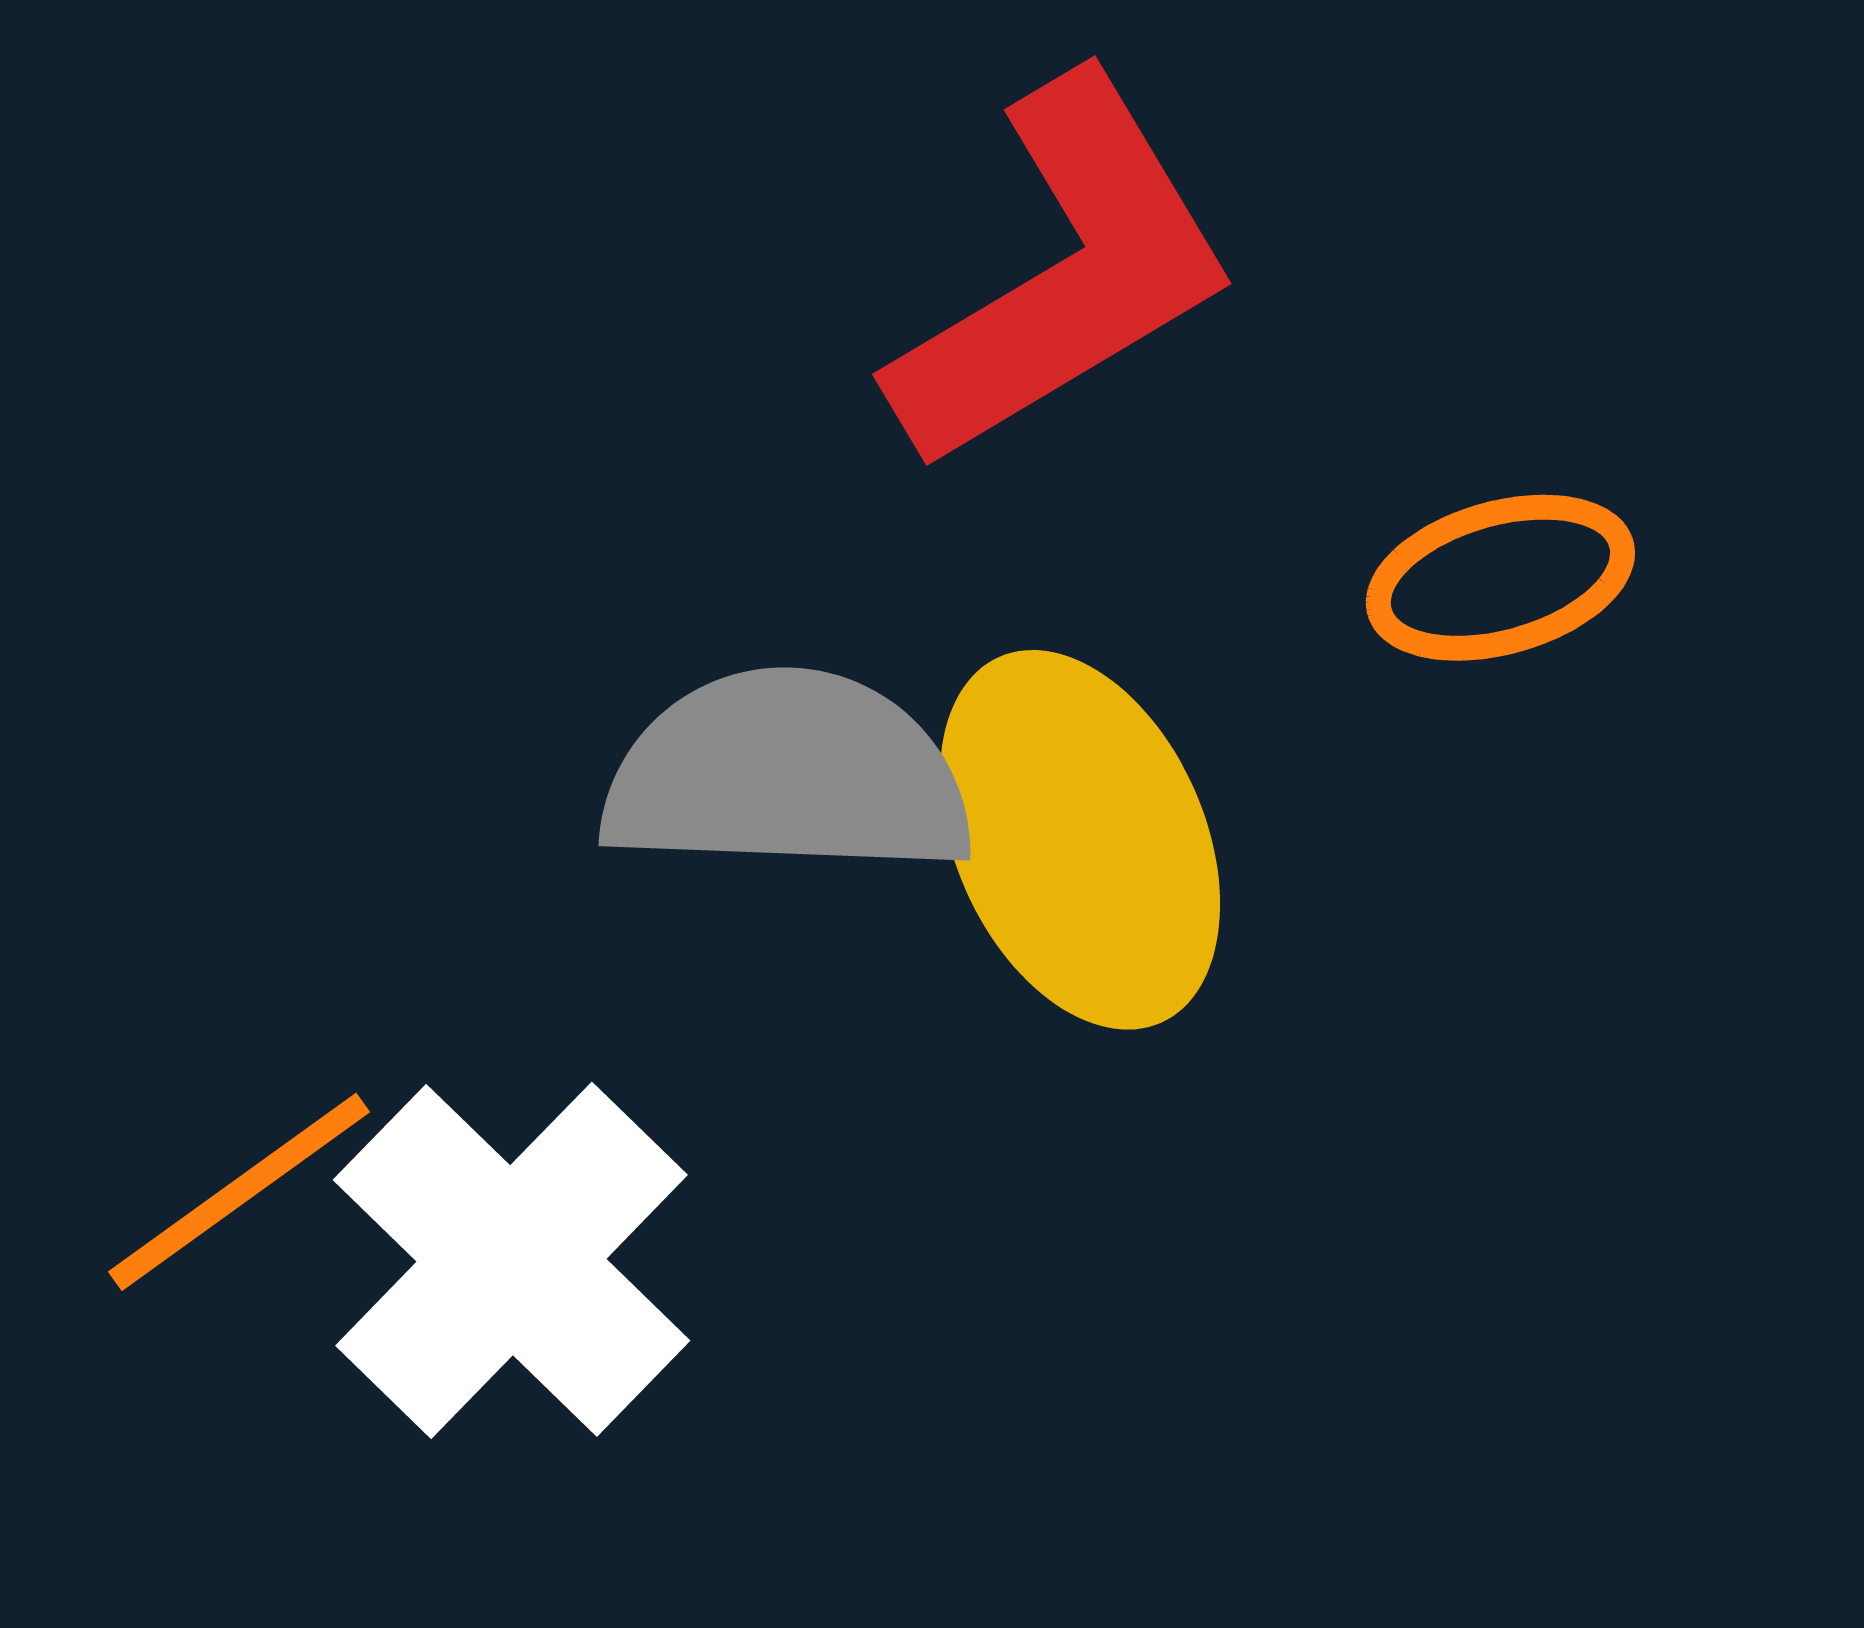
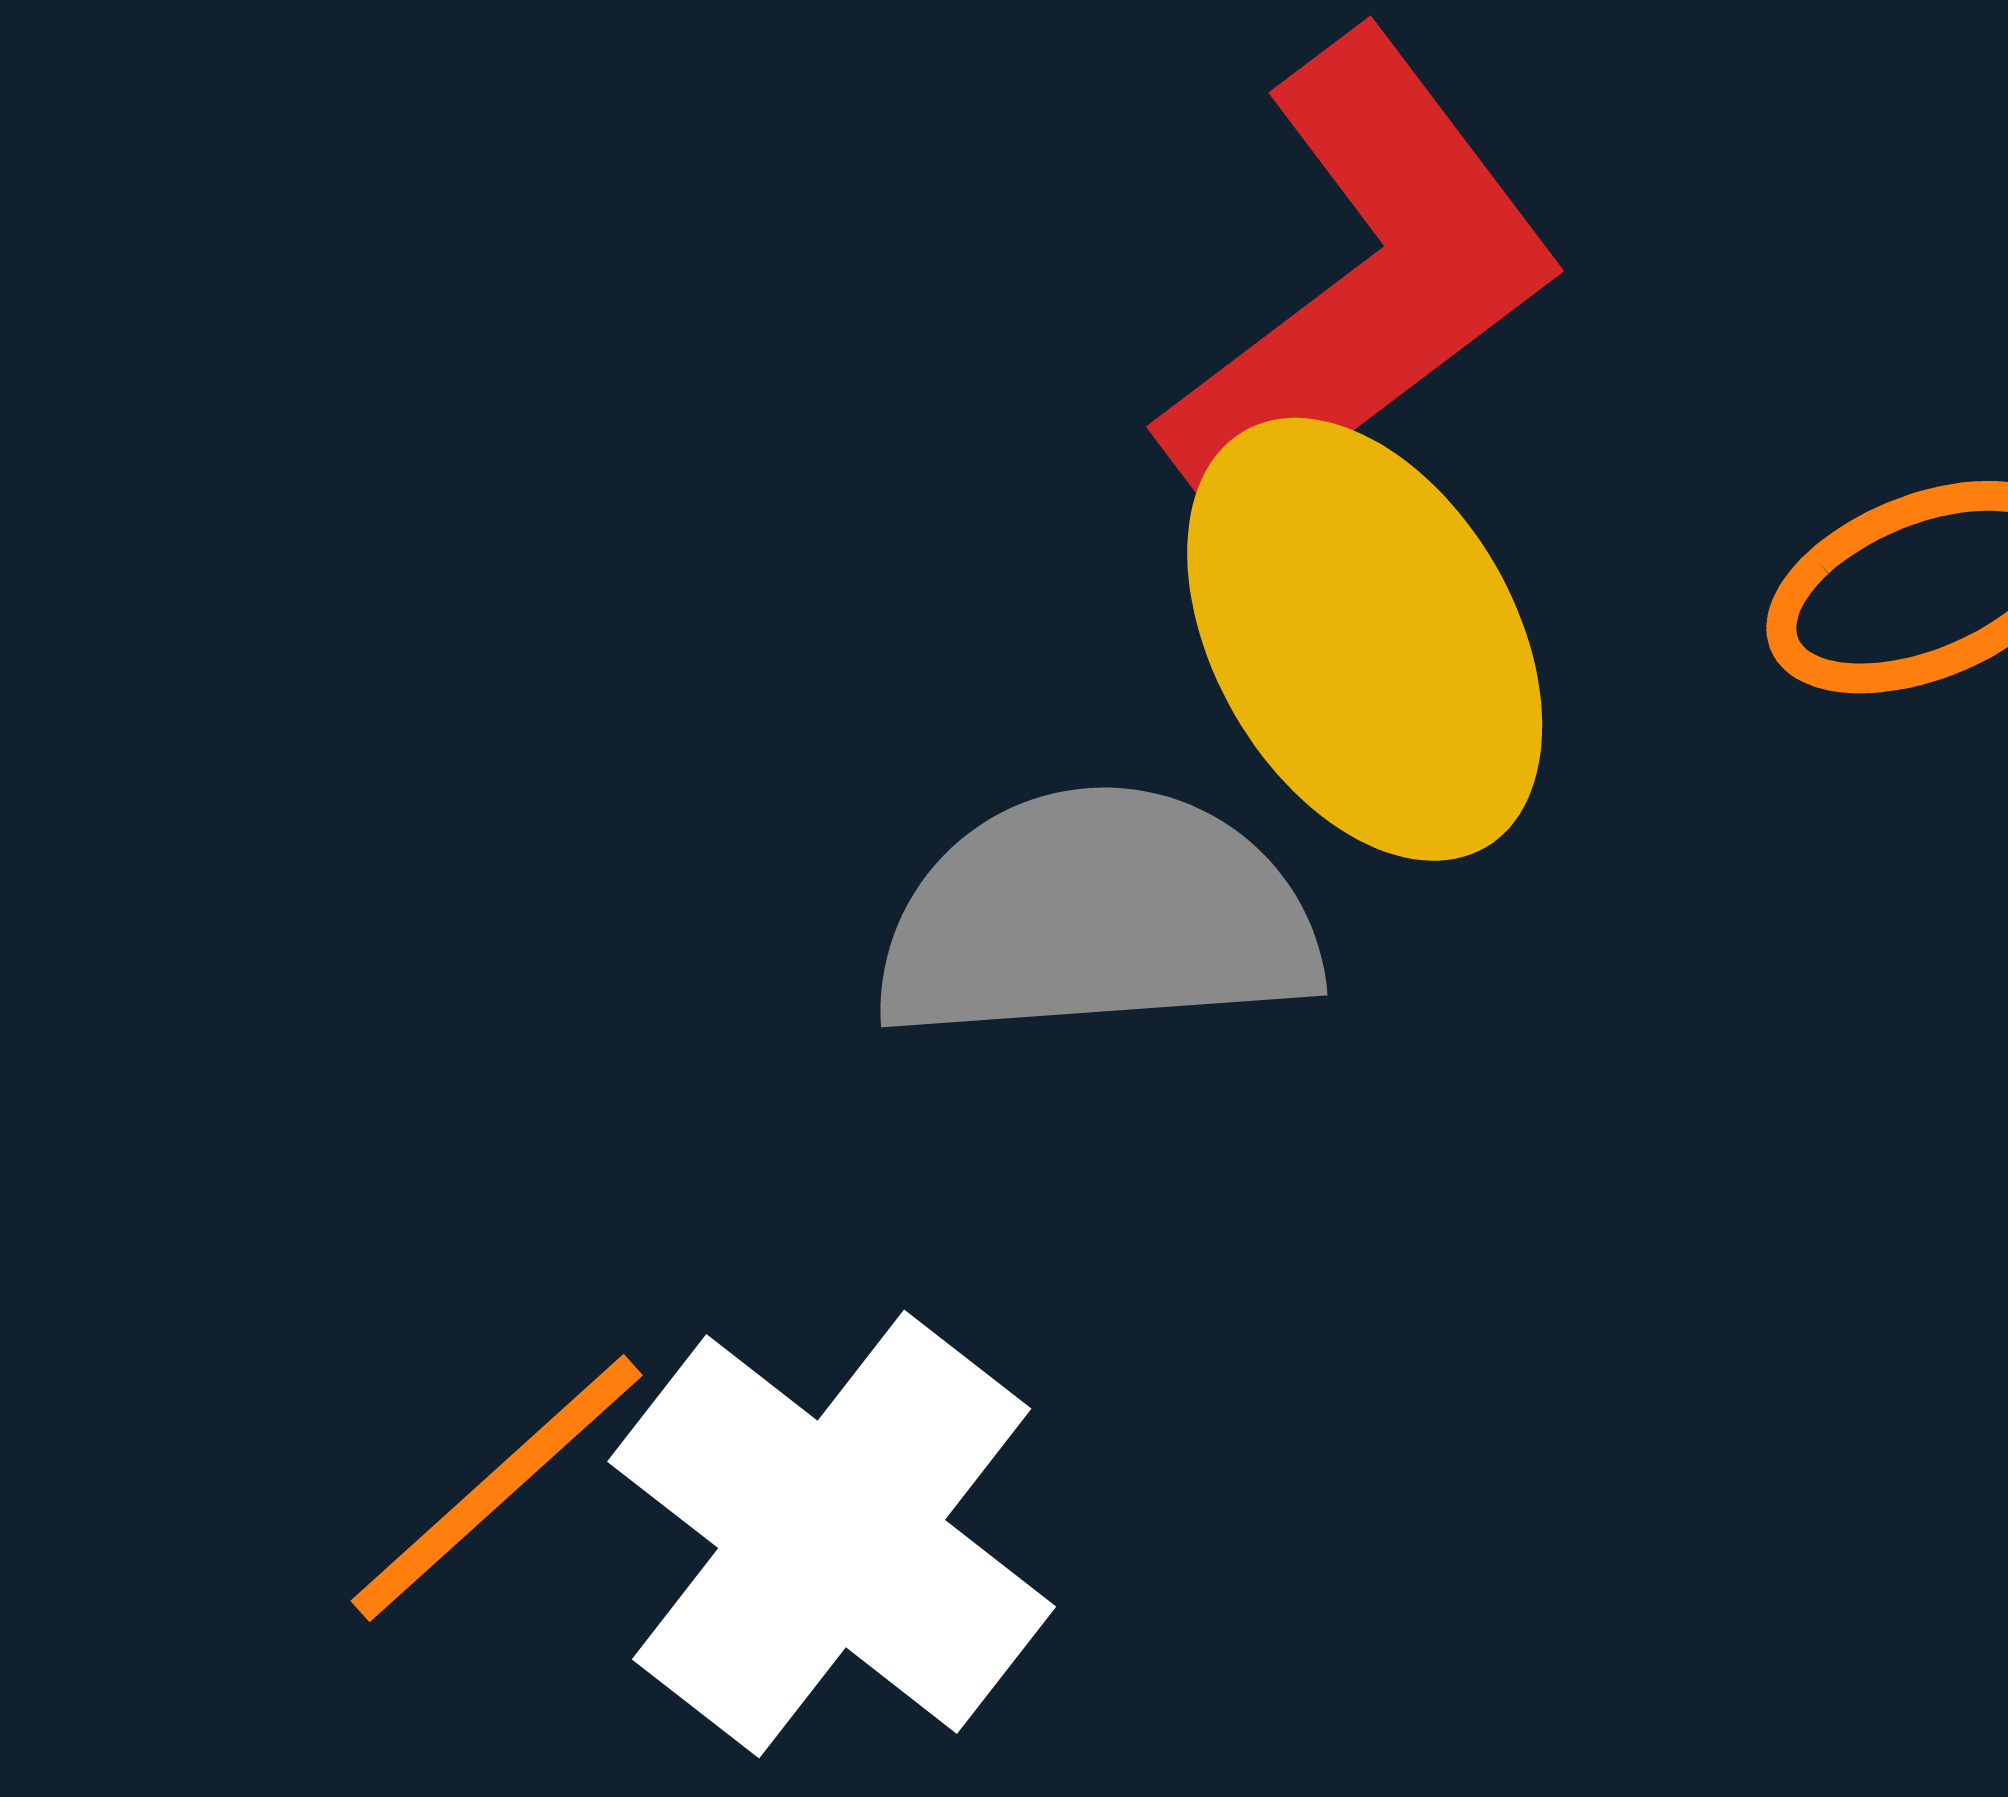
yellow ellipse: (1080, 840) -> (1365, 639), moved

